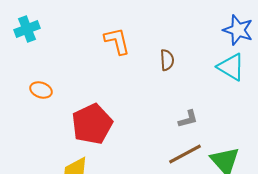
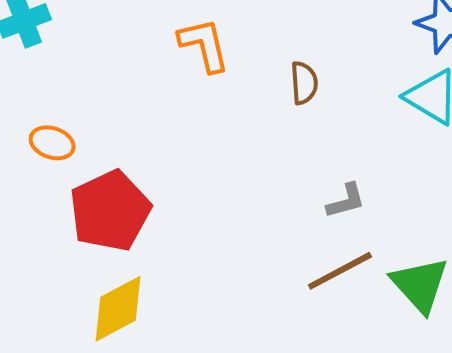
red pentagon: (92, 124) -> (110, 211), moved

